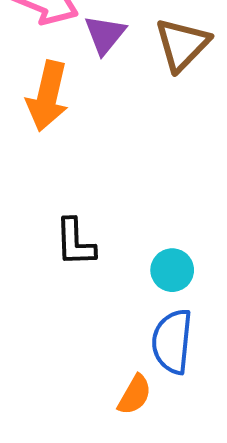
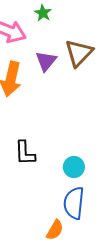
purple triangle: (105, 35) -> (46, 61), moved

